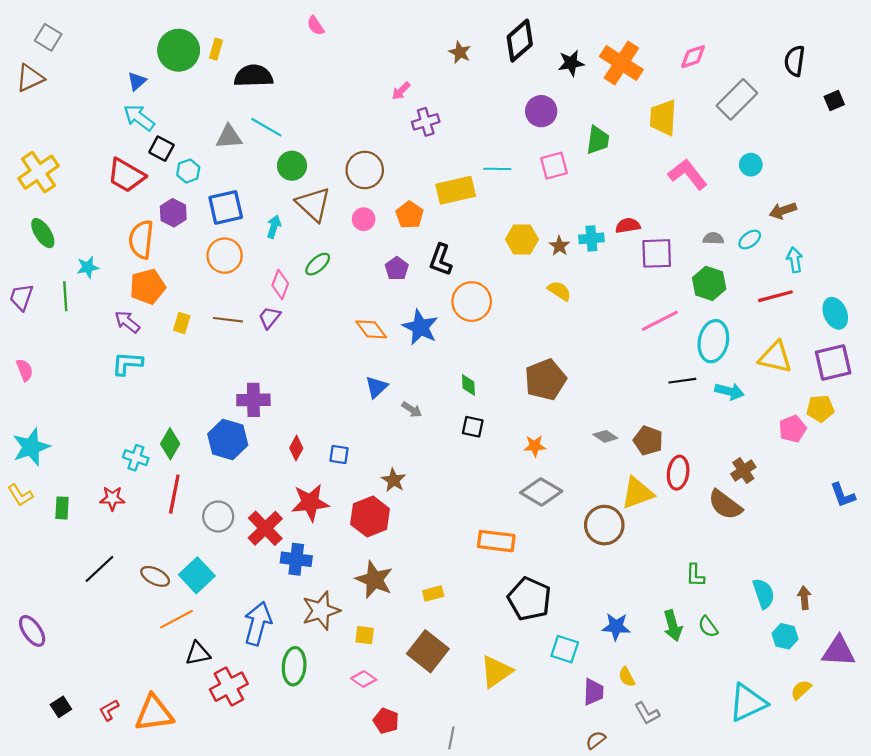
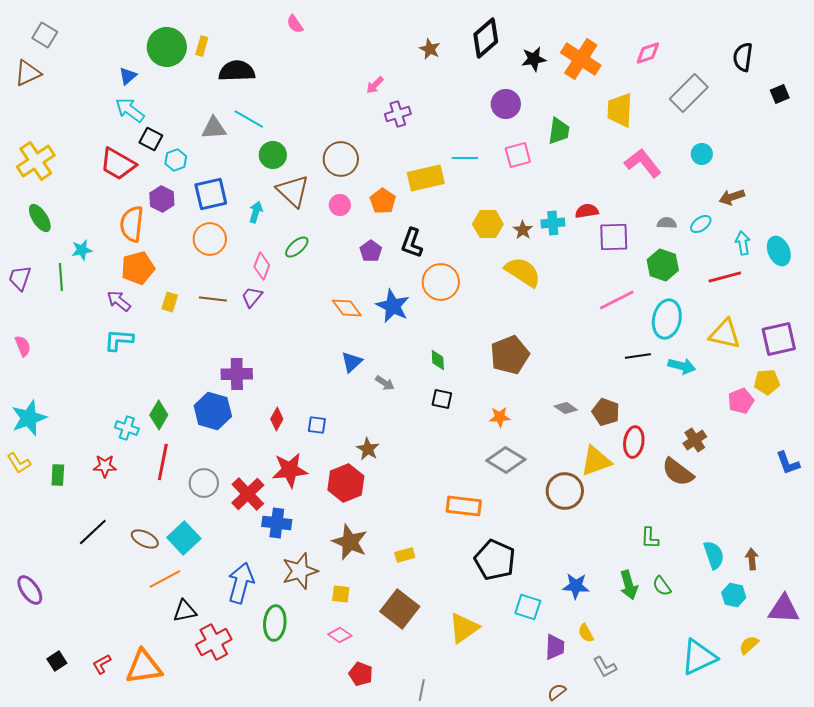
yellow semicircle: (559, 291) -> (523, 272), size x1.6
cyan ellipse: (835, 313) -> (779, 251), moved

